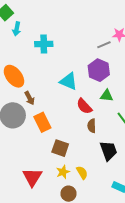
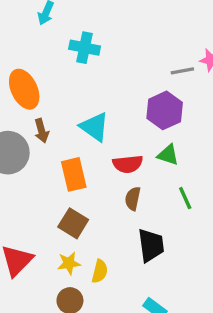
cyan triangle: (68, 81) -> (95, 127), moved
red semicircle: (84, 106) -> (128, 164), turned -66
orange rectangle: (42, 122) -> (74, 174), moved
yellow semicircle: (82, 173) -> (100, 271), turned 32

